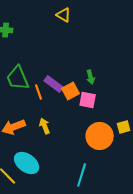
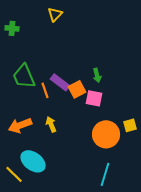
yellow triangle: (64, 15) -> (55, 14), moved, turned 42
cyan line: (82, 175) -> (105, 174), moved

